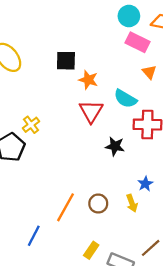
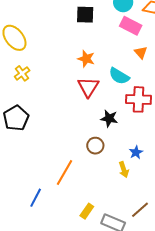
black square: (66, 61) -> (85, 15), moved
yellow cross: (31, 125) -> (22, 73), moved
brown circle: (98, 204) -> (95, 146), moved

